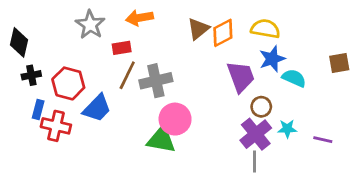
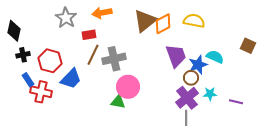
brown triangle: (198, 29) -> (145, 21), size x1.4
blue star: (272, 59) -> (198, 65), moved
brown square: (339, 63) -> (248, 46), turned 35
blue rectangle: (38, 109) -> (28, 80), turned -48
green triangle: (161, 140) -> (118, 102), size x0.7

